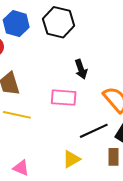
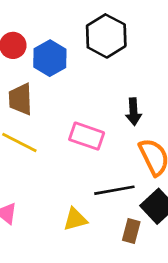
blue hexagon: (16, 24) -> (50, 58), moved
black arrow: (81, 69) -> (134, 112), moved

